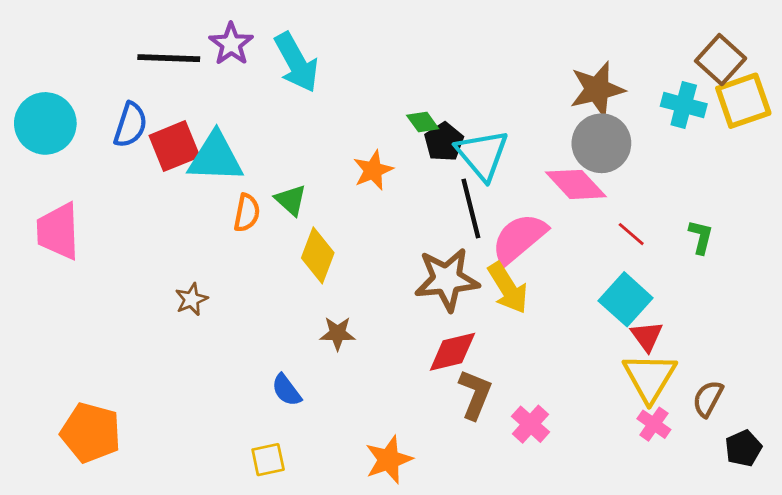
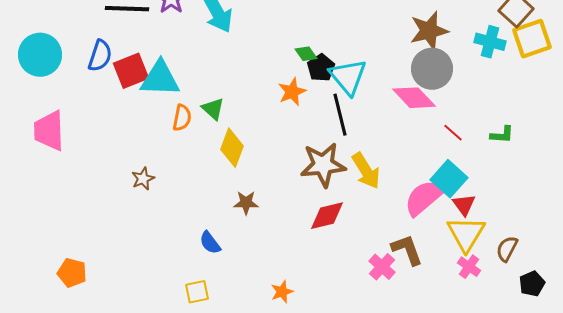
orange star: (373, 170) -> (292, 92), moved
green L-shape: (701, 237) -> (502, 135), turned 80
pink semicircle: (519, 238) -> (424, 198), moved
brown L-shape: (475, 394) -> (407, 250), moved, turned -42
orange pentagon: (91, 433) -> (72, 273), size x0.7
orange star: (389, 460) -> (282, 292), size x0.7

